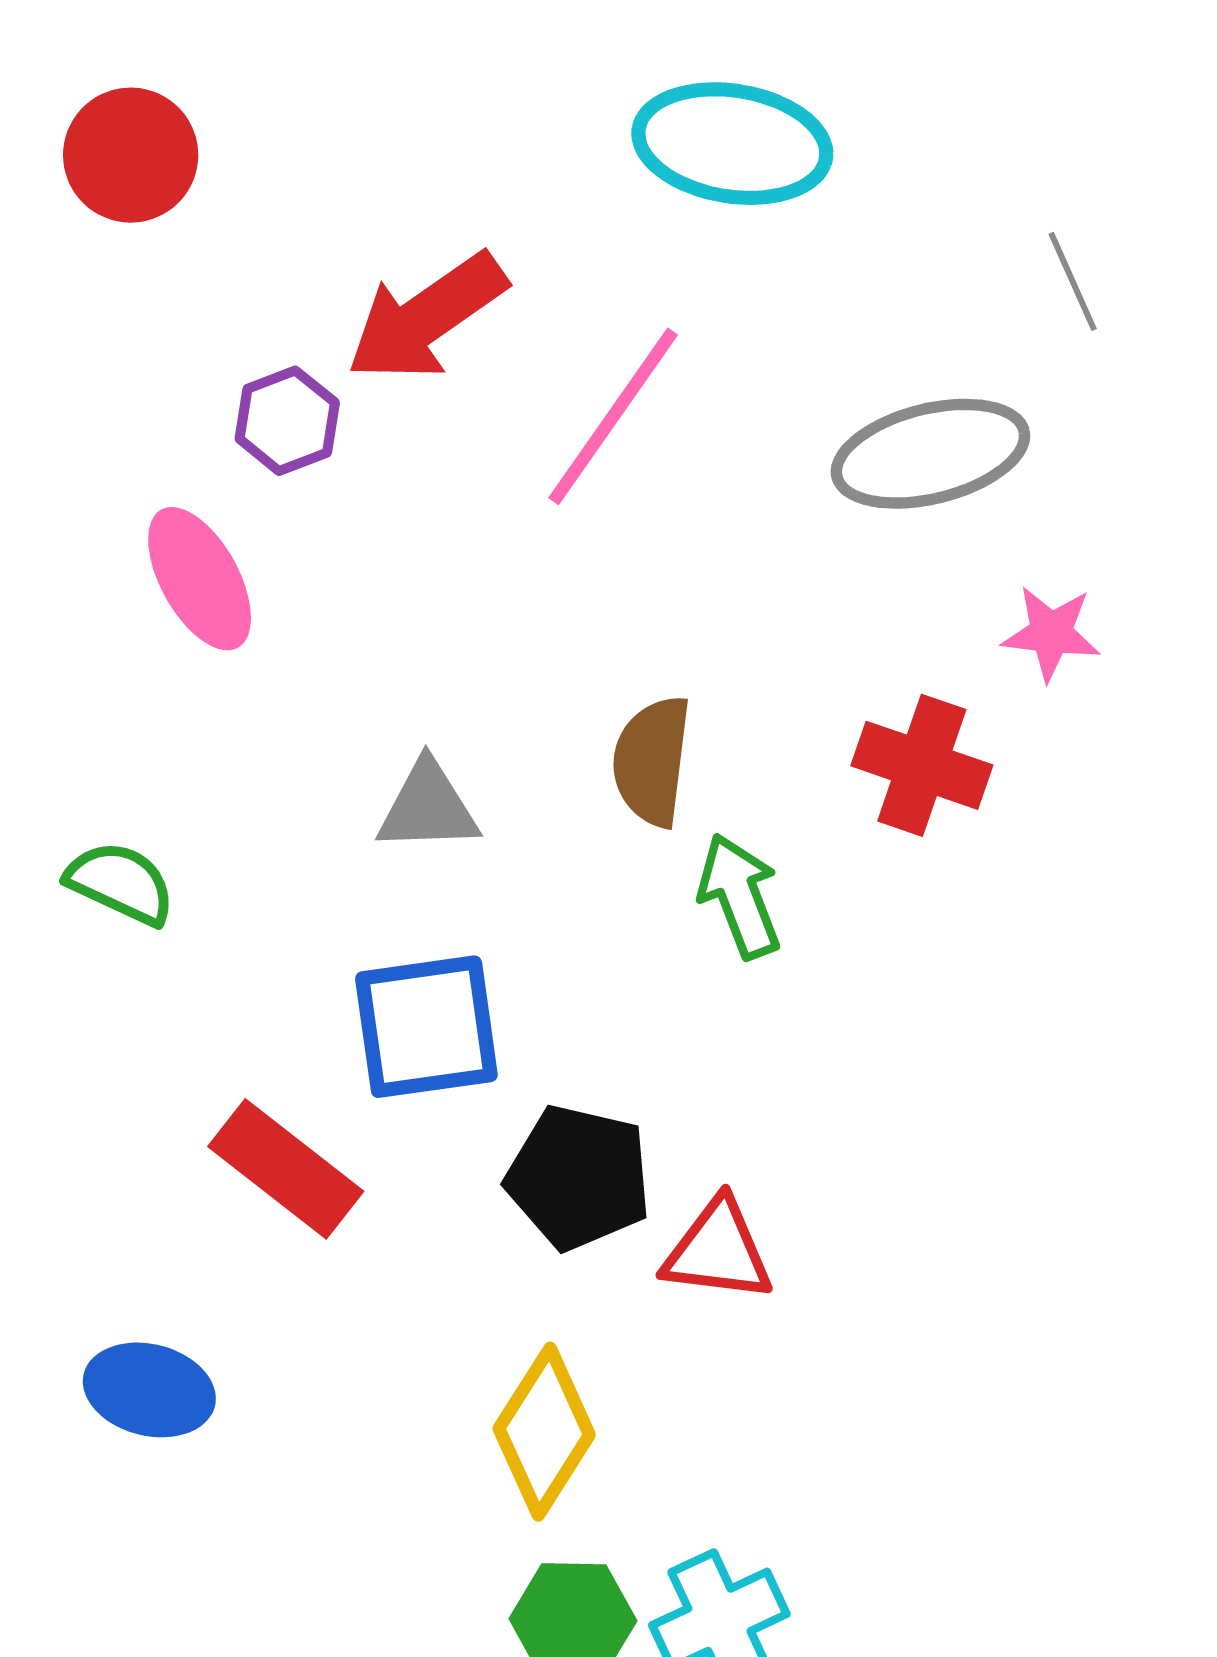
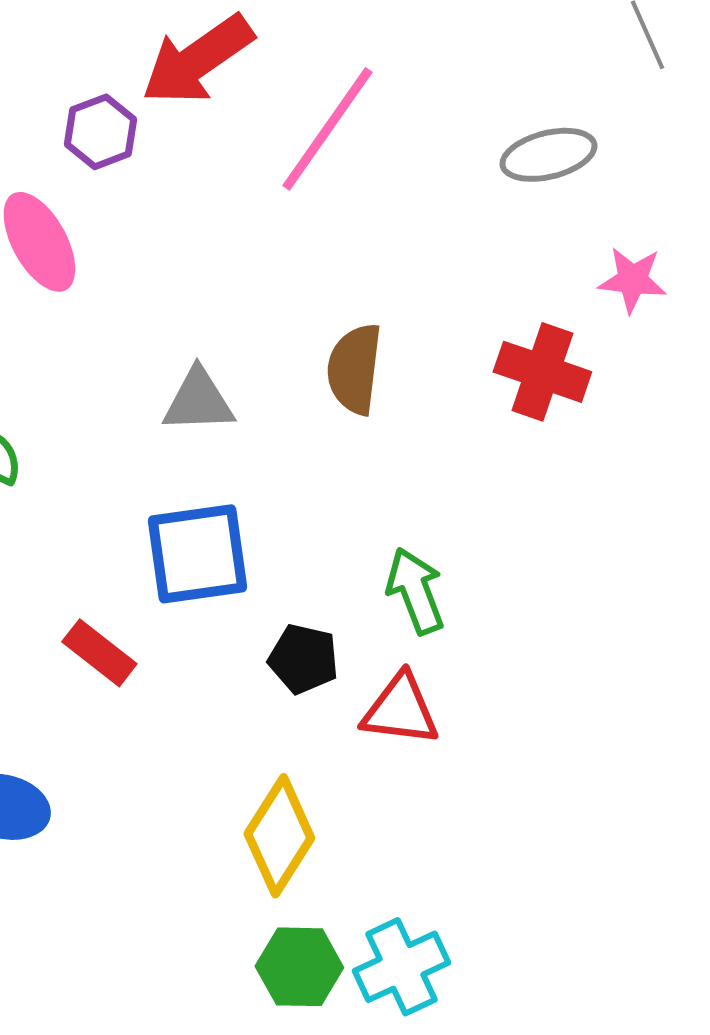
gray ellipse: (930, 454) -> (548, 155), size x0.7
green arrow: (739, 896) -> (415, 591), moved
red rectangle: (286, 1169) -> (99, 653), size x0.7
black pentagon: (579, 1177) -> (303, 659), size x0.7

